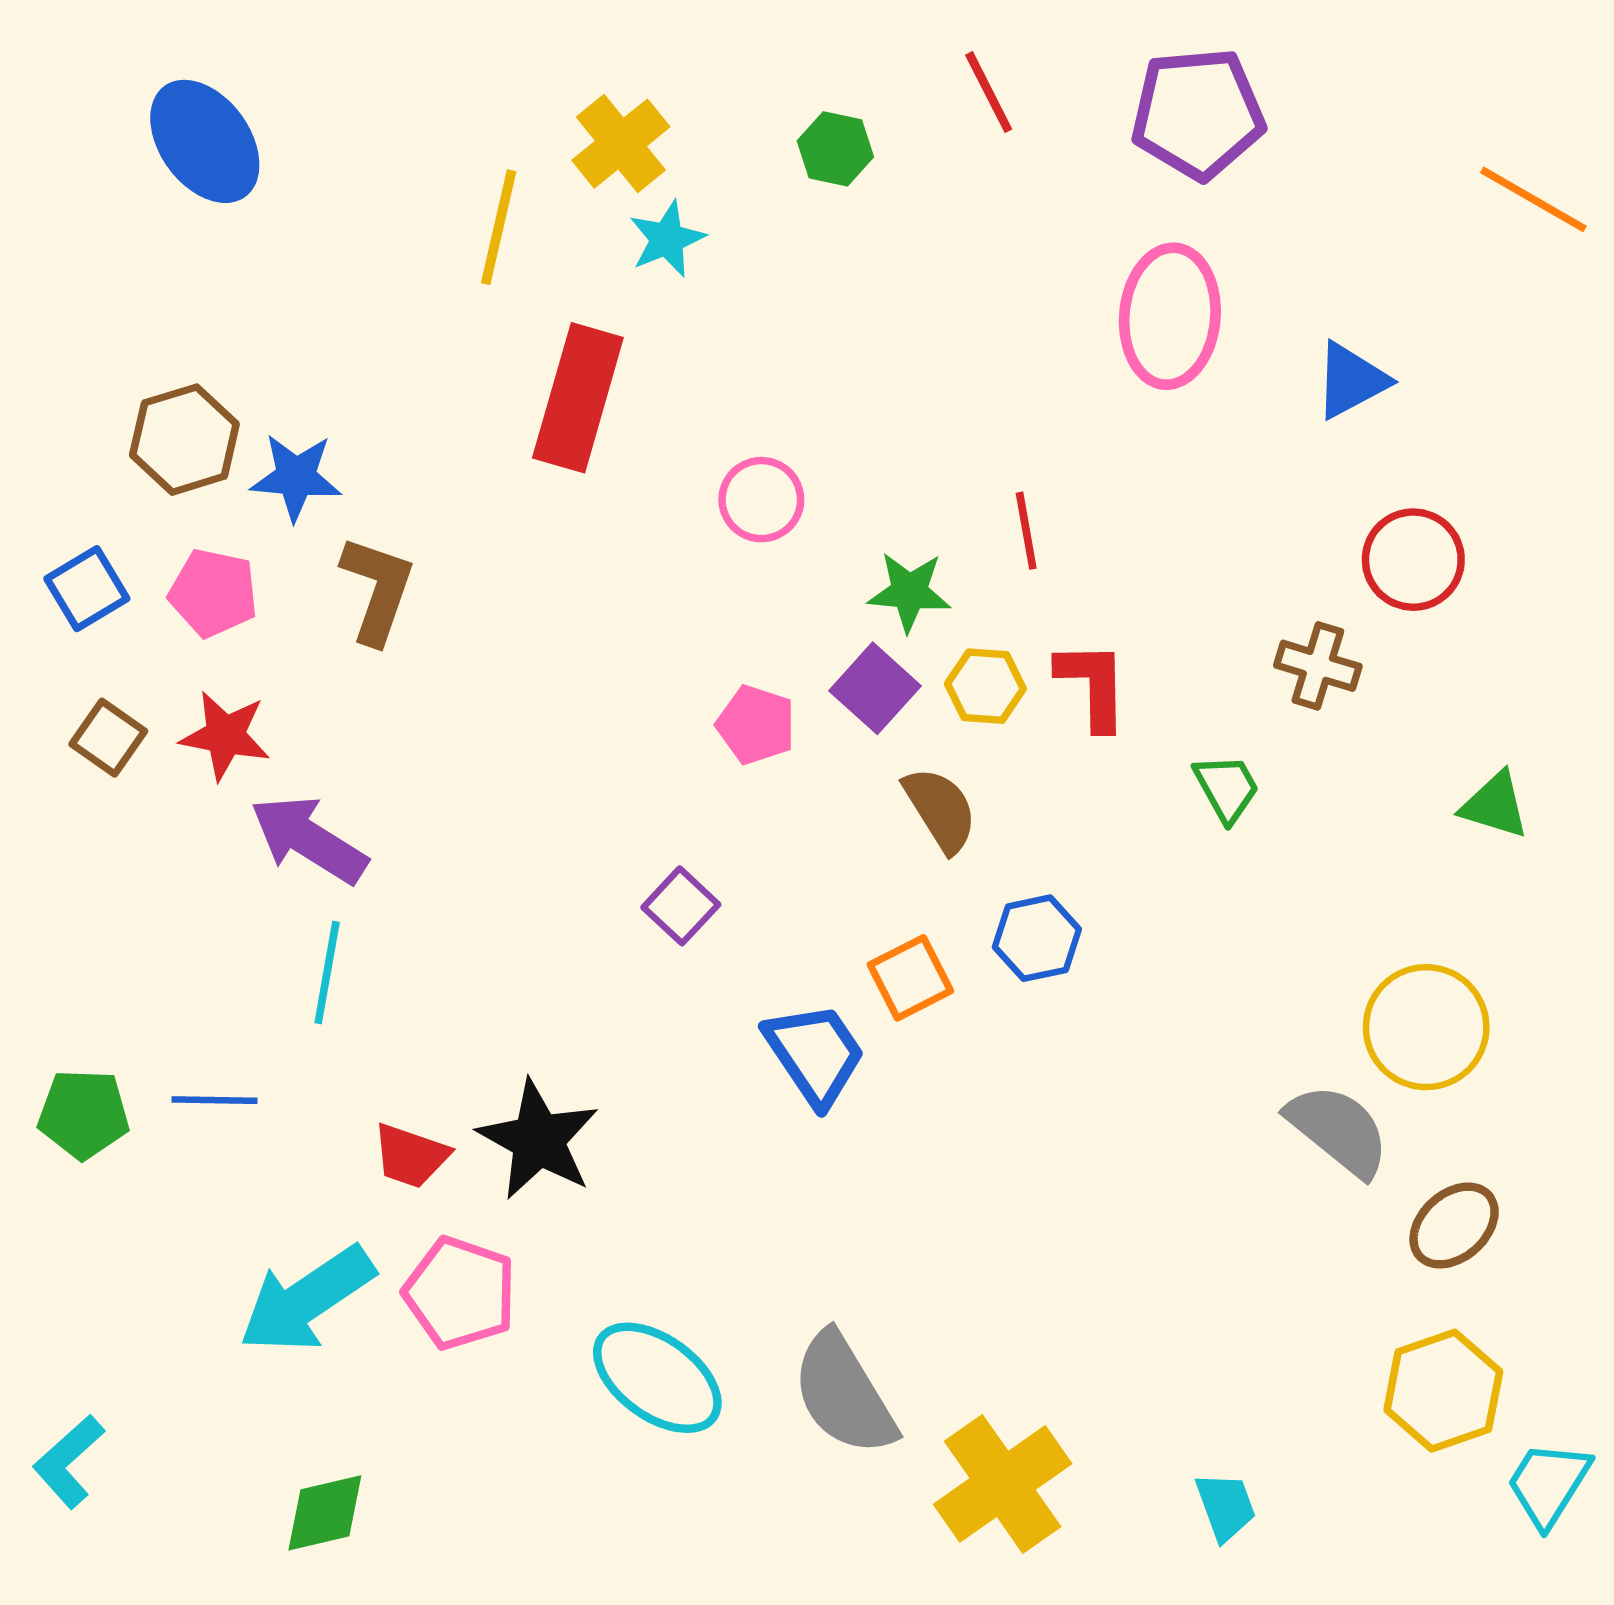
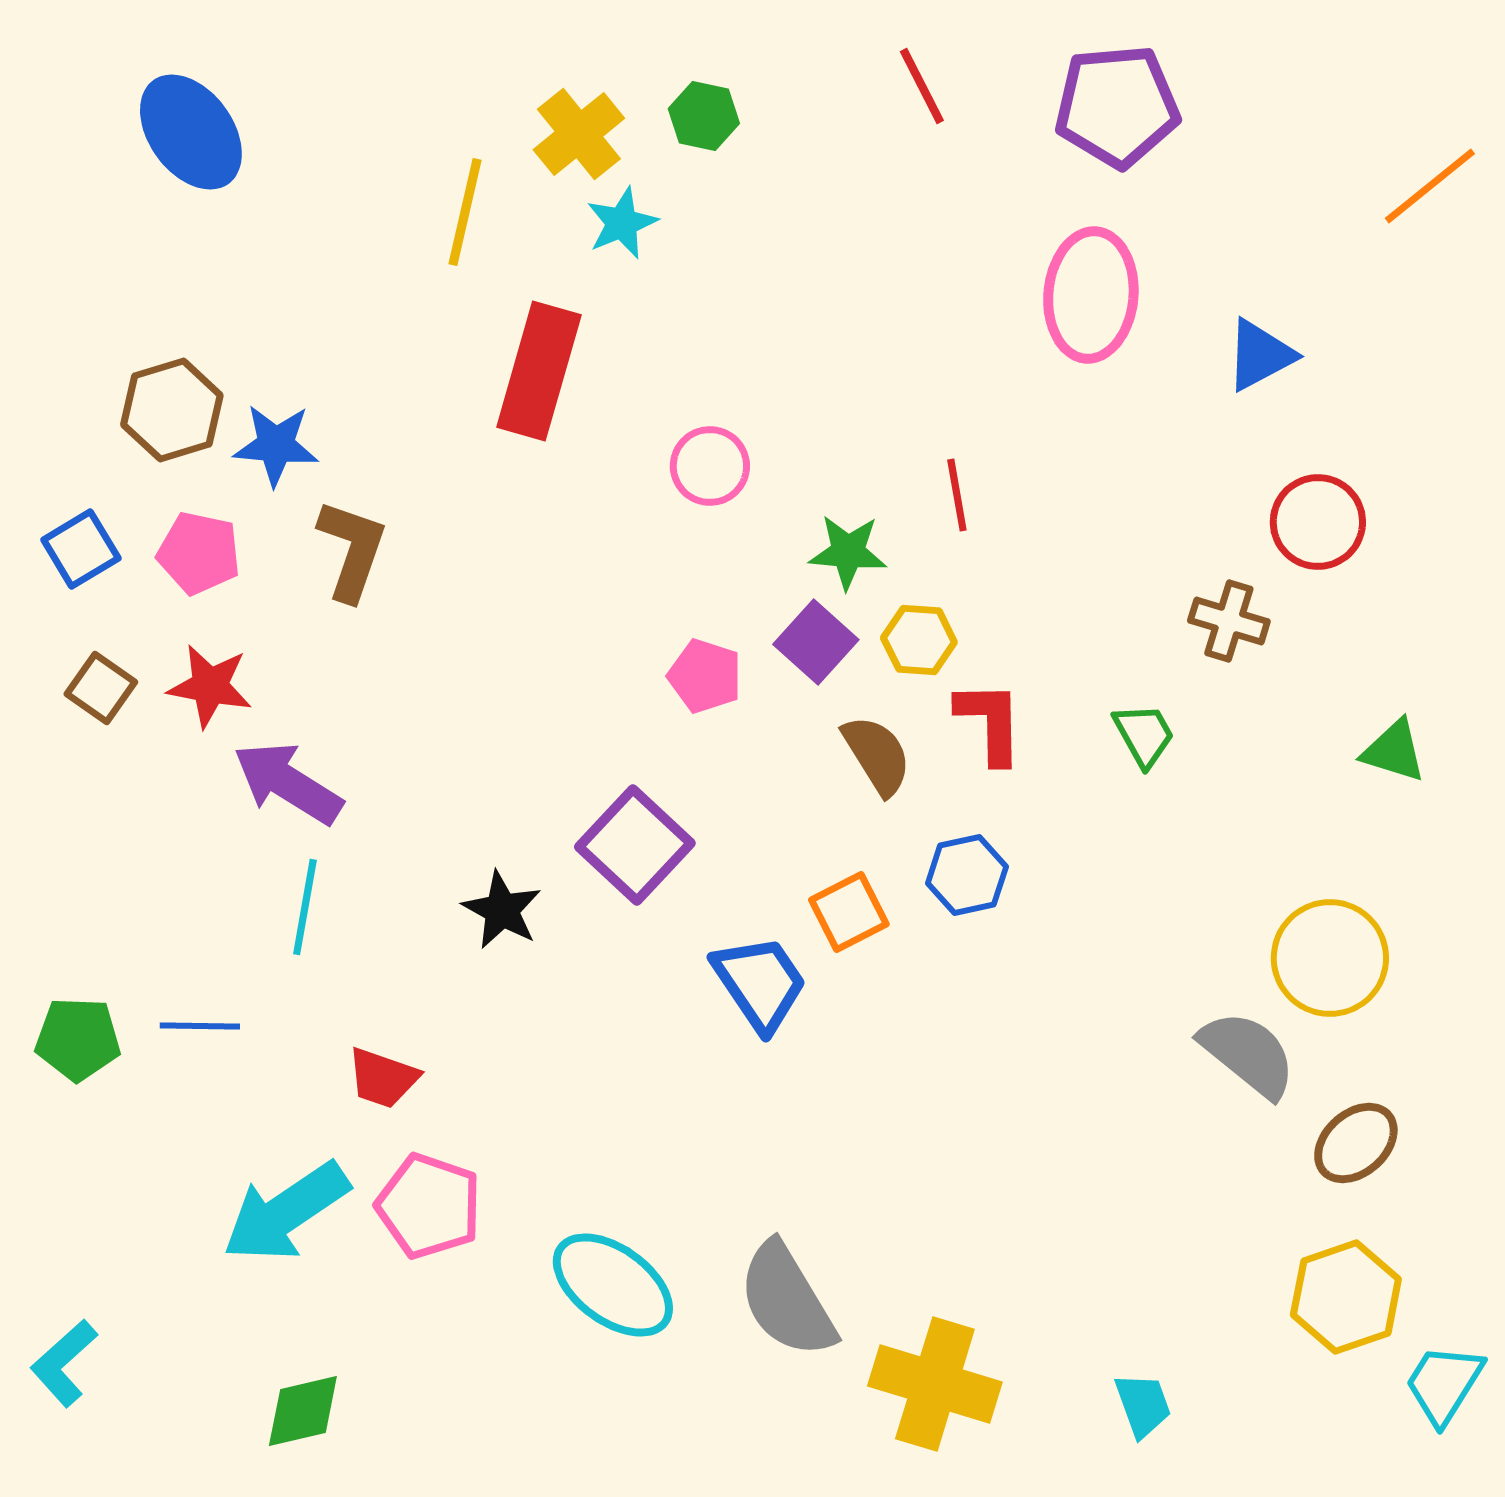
green hexagon: (835, 149) -> (704, 116), moved
orange line: (1533, 199) -> (1430, 186), turned -69
red L-shape: (1093, 685) -> (990, 722), moved
purple square: (681, 906) -> (635, 845), size x1.6
black star: (538, 1140) -> (502, 910), moved, size x0.7
yellow cross: (1003, 1484) -> (935, 1384), turned -38

